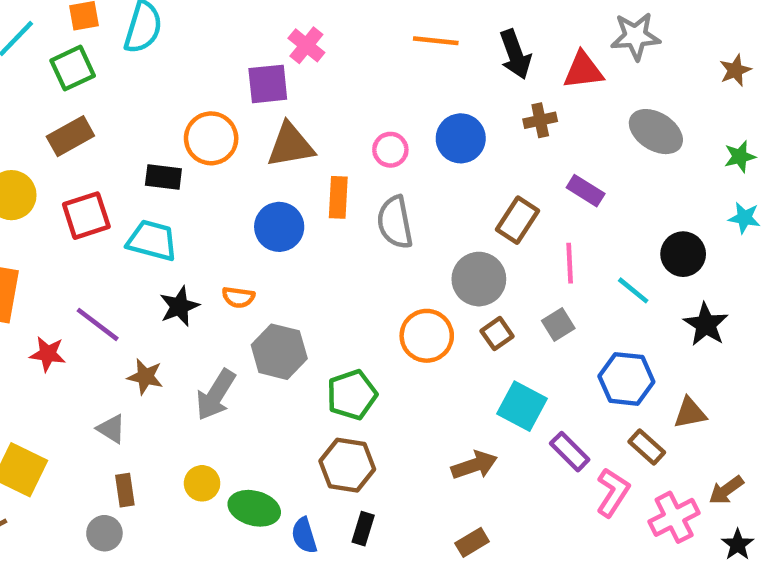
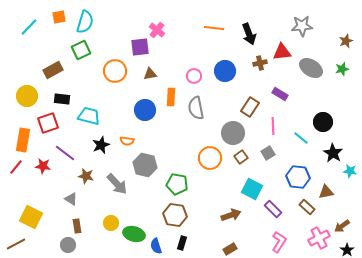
green square: (73, 68) -> (81, 50), moved
red triangle: (583, 70) -> (282, 52), moved
brown triangle: (291, 145) -> (150, 74), size x0.6
green star: (740, 157) -> (342, 69), moved
black rectangle: (163, 177) -> (62, 99), moved
red square: (86, 216) -> (48, 123), moved
cyan star: (744, 218) -> (350, 171), moved
gray arrow: (216, 395) -> (117, 184), turned -75
green pentagon: (352, 395) -> (177, 184), turned 30
pink L-shape: (613, 492) -> (279, 242), moved

